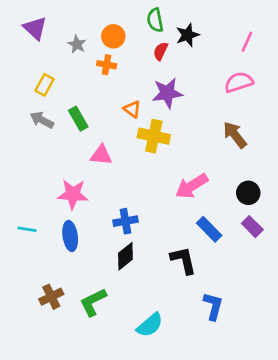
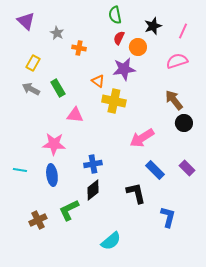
black star: (188, 35) -> (153, 26), moved
orange circle: (113, 36) -> (138, 47), moved
black circle: (248, 193) -> (184, 123), moved
green L-shape: (93, 302) -> (69, 210), moved
blue L-shape: (213, 306) -> (168, 217), moved

